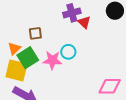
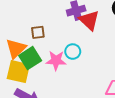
red triangle: (84, 22) -> (89, 20), size x1.5
orange triangle: (14, 48) -> (16, 49), size x1.5

